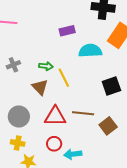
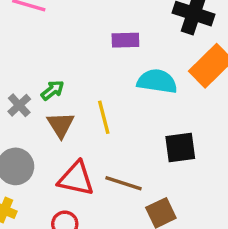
gray cross: (13, 65) -> (19, 105), moved, turned -32
green arrow: (46, 66) -> (53, 90), moved, turned -56

